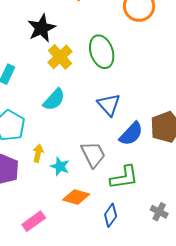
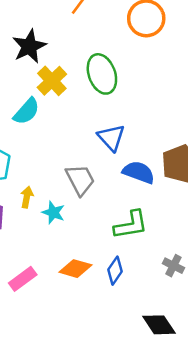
cyan semicircle: (54, 100) -> (26, 111), moved
blue semicircle: (131, 134) -> (139, 172), turned -112
gray trapezoid: (93, 154) -> (80, 180), moved
orange diamond: (76, 197) -> (75, 269), moved

